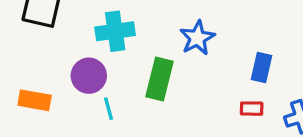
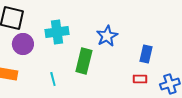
purple circle: (89, 76) -> (23, 44), moved

